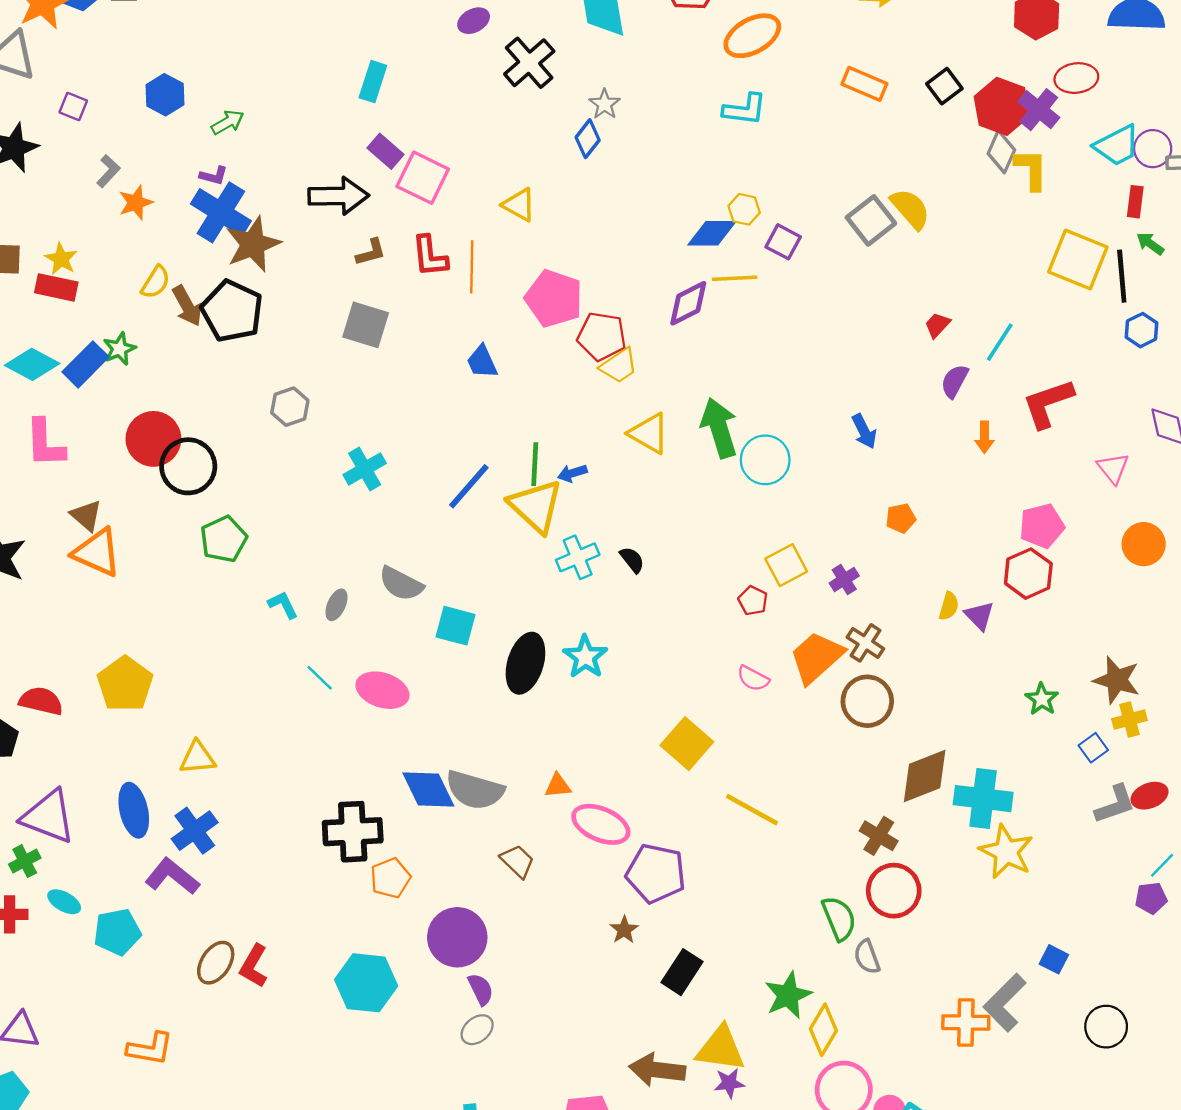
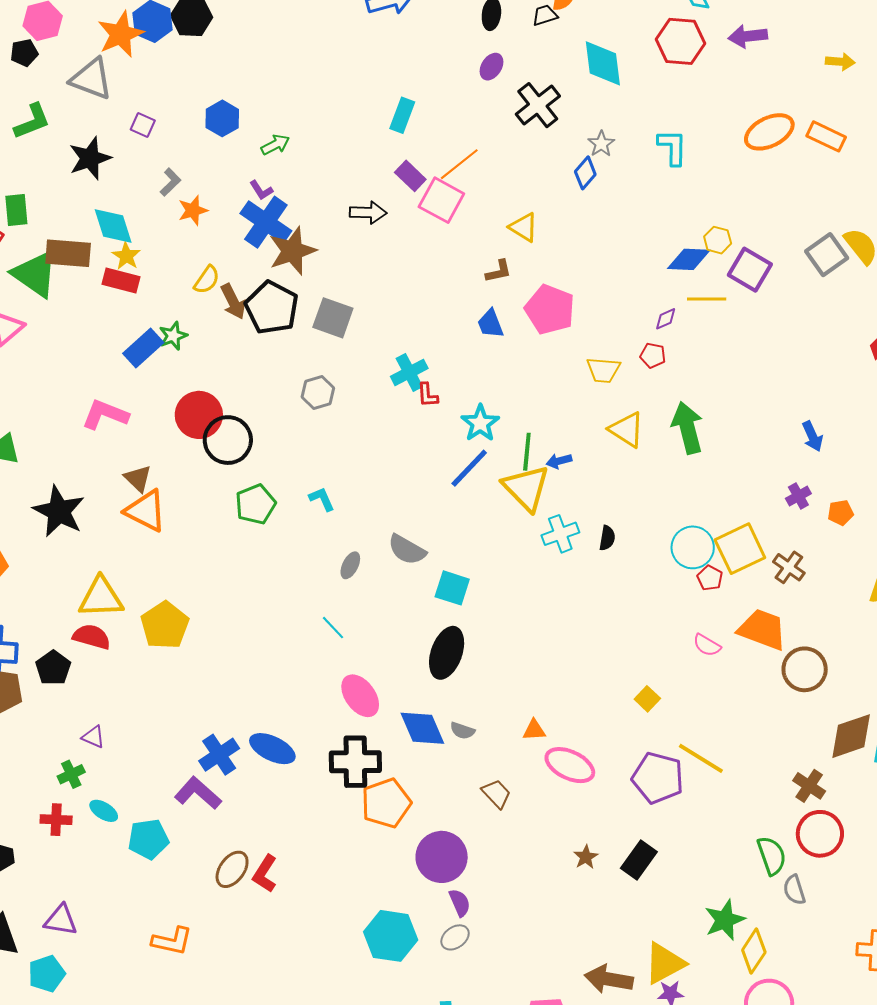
purple ellipse: (474, 21) -> (492, 67), turned -32
orange ellipse: (752, 36) -> (769, 132), moved
cyan L-shape: (745, 109) -> (672, 147), moved, turned -99
purple L-shape: (214, 176) -> (261, 190), turned 40
black arrow: (339, 196) -> (368, 213), size x0.7
purple square: (783, 242) -> (750, 270), size x1.4
brown L-shape: (371, 252) -> (498, 271), moved
red L-shape: (430, 256) -> (428, 395), moved, size x0.7
orange line: (472, 267) -> (459, 164), moved, turned 48
purple diamond: (688, 303) -> (666, 319), size x0.6
gray square: (366, 325) -> (333, 318), moved
red pentagon: (602, 336) -> (653, 355), moved, size x0.6
blue trapezoid: (482, 362) -> (490, 324), moved
cyan diamond: (32, 364) -> (113, 226), moved, turned 42
yellow trapezoid: (619, 366) -> (603, 370), turned 36
pink L-shape: (45, 443) -> (105, 415), turned 111
cyan circle: (765, 460) -> (693, 547), moved
cyan cross: (365, 469) -> (409, 372), moved
black semicircle: (632, 560) -> (607, 538), turned 45
yellow square: (786, 565) -> (740, 549), size x1.4
purple cross: (844, 580) -> (798, 496), moved
cyan L-shape: (283, 605) -> (322, 499), moved
brown cross: (865, 643) -> (789, 567), moved
cyan star: (585, 657) -> (480, 423), moved
orange trapezoid: (816, 657) -> (762, 629), turned 60
black ellipse: (525, 663) -> (447, 653), moved
pink ellipse: (382, 690) -> (360, 696), moved, turned 33
yellow square: (687, 744) -> (647, 699), size x0.6
yellow triangle: (198, 758) -> (101, 598), moved, size x1.4
gray semicircle: (475, 790) -> (462, 731), size x0.5
blue ellipse: (134, 810) -> (272, 749), moved, turned -54
purple triangle: (48, 817) -> (93, 737), size x0.5
purple pentagon: (656, 873) -> (658, 778), moved
orange pentagon: (390, 878) -> (386, 803), size x1.4
black rectangle: (682, 972) -> (639, 860), moved
cyan hexagon: (366, 983) -> (391, 936), moved
yellow triangle: (721, 1049) -> (664, 963), turned -39

